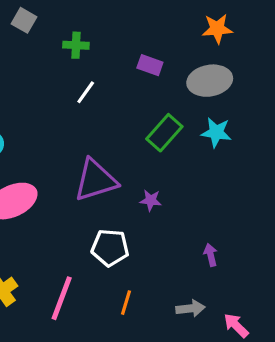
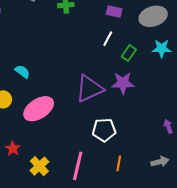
white line: (86, 92) -> (108, 39), moved
green rectangle: (164, 133) -> (129, 53), size x0.7
purple star: (151, 200) -> (123, 83), moved, size x1.6

